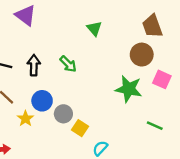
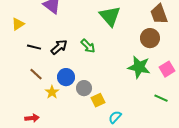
green triangle: (94, 28) -> (110, 16), size x1.6
black arrow: (34, 65) -> (59, 47), turned 48
pink square: (162, 79) -> (167, 69), moved, turned 35
yellow square: (80, 128) -> (98, 100), turned 32

